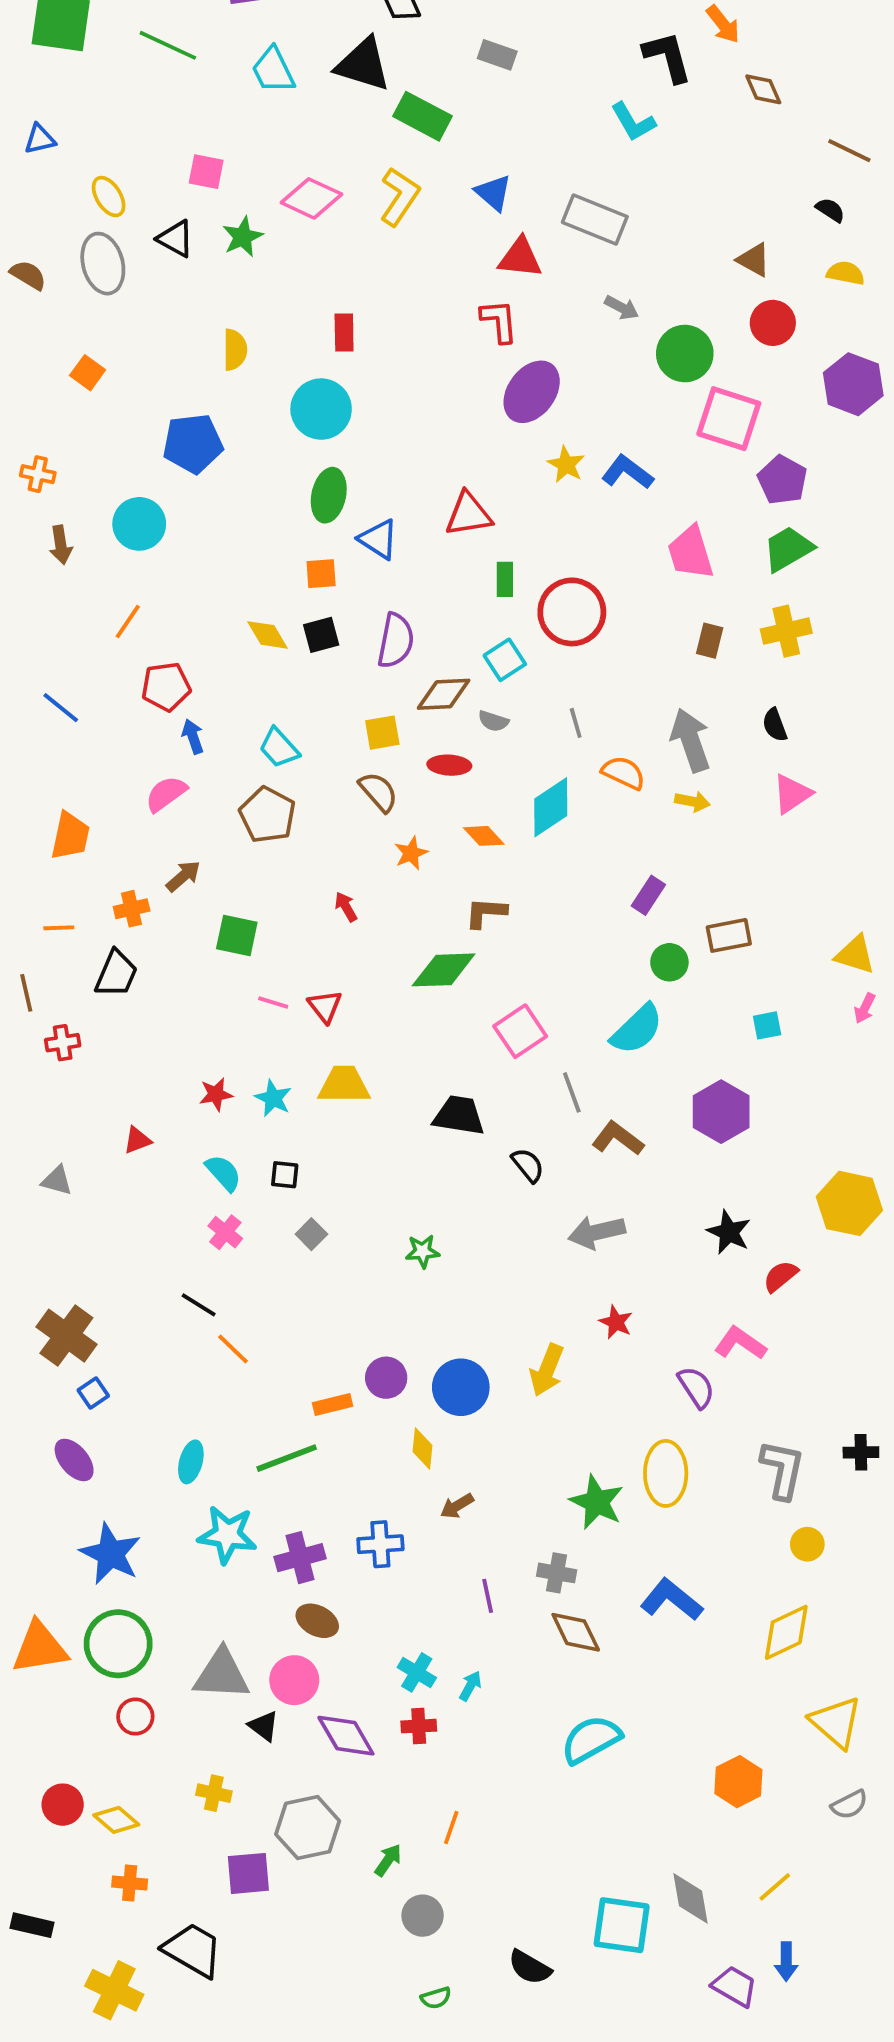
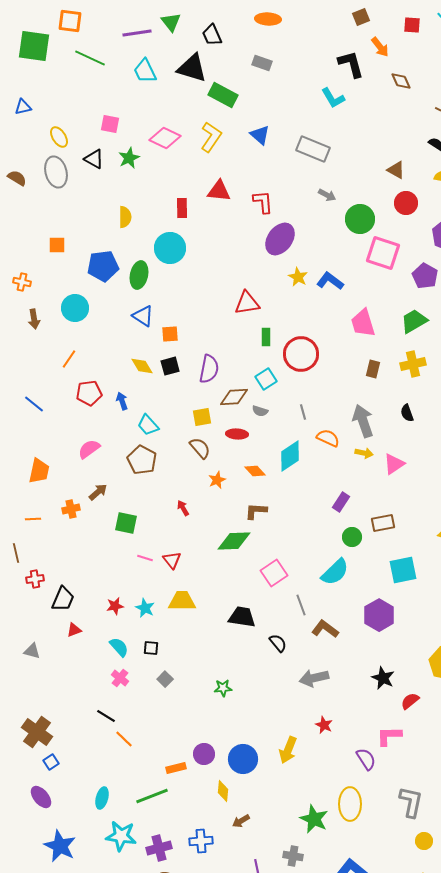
red triangle: (520, 258) -> (219, 191), moved
orange square: (88, 373) -> (57, 245), moved, turned -36
purple pentagon: (782, 480) -> (425, 276), moved
green ellipse: (329, 495) -> (139, 275), moved
blue triangle: (378, 539) -> (143, 316), moved
blue arrow: (193, 736) -> (122, 401), moved
pink triangle: (792, 794) -> (394, 464), moved
black trapezoid: (116, 974) -> (63, 599), moved
cyan square: (767, 1025) -> (403, 570), size x1.8
pink L-shape: (740, 1343) -> (389, 736), turned -36

